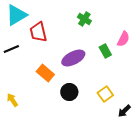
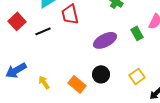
orange rectangle: (45, 73) -> (77, 84), moved

